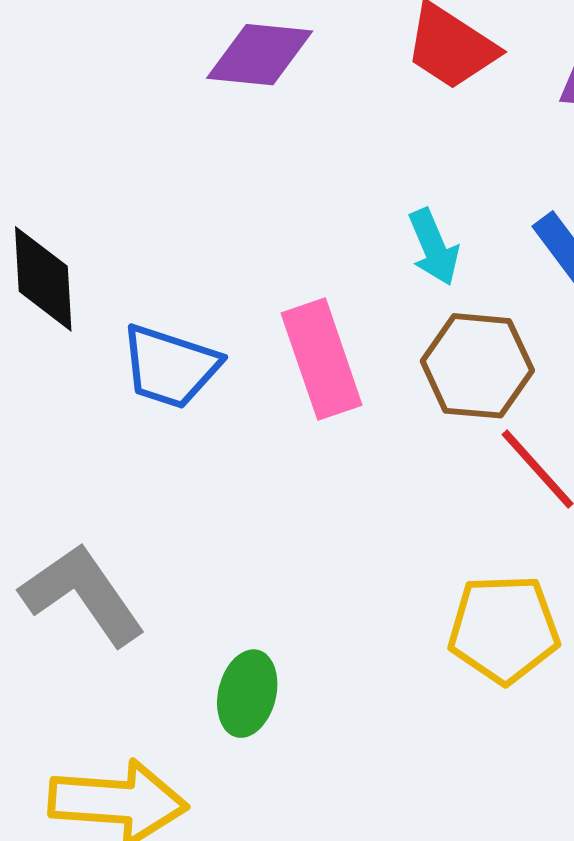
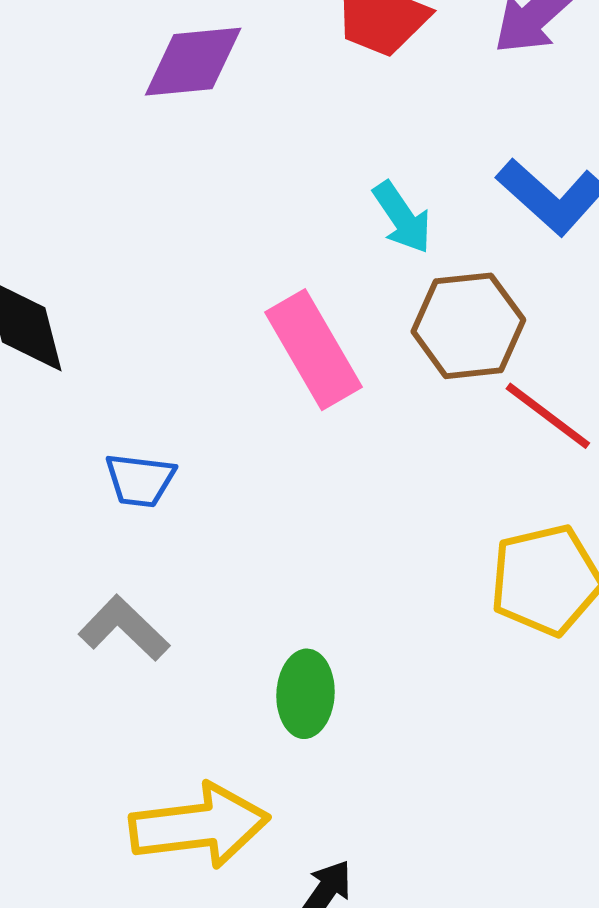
blue trapezoid: (170, 367) -> (140, 480), moved, size x0.7
gray L-shape: (83, 594) -> (124, 628), size x0.7

